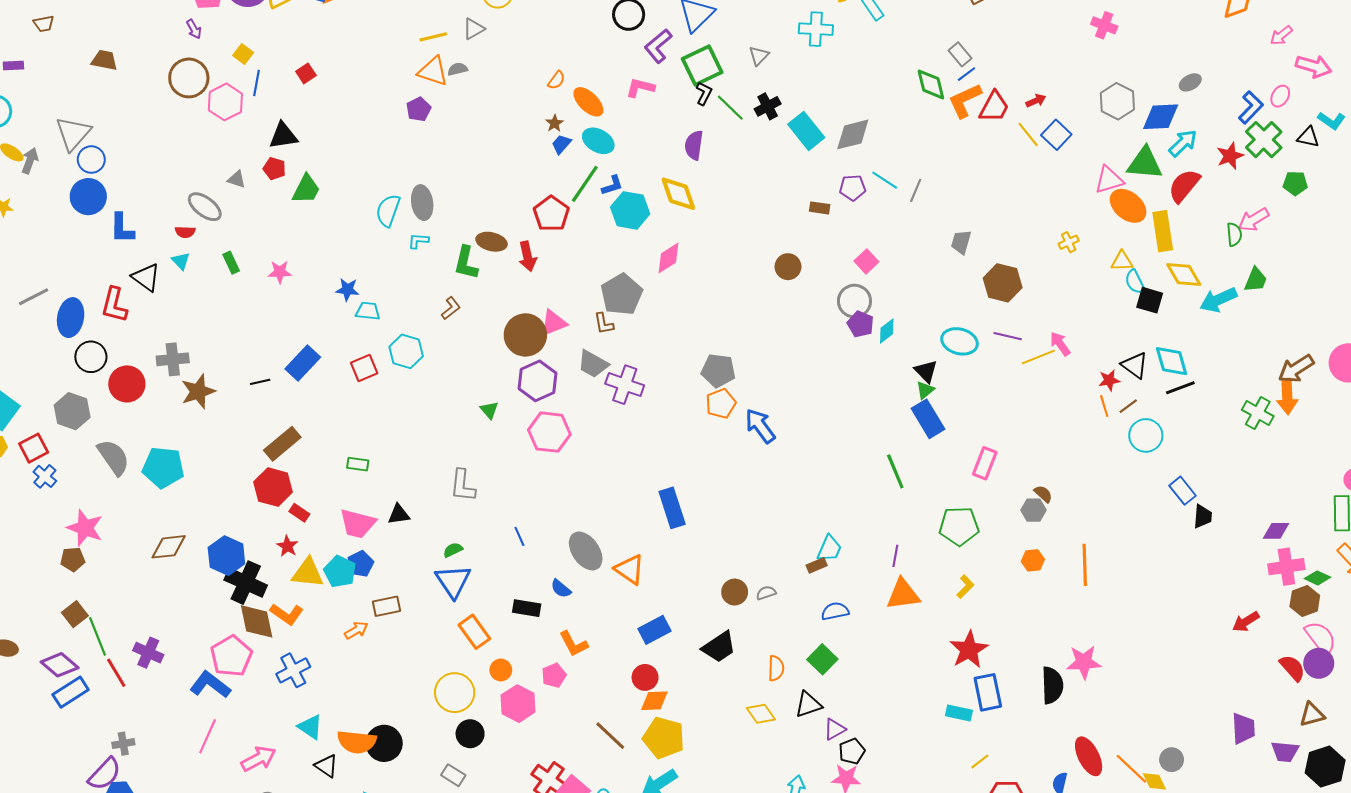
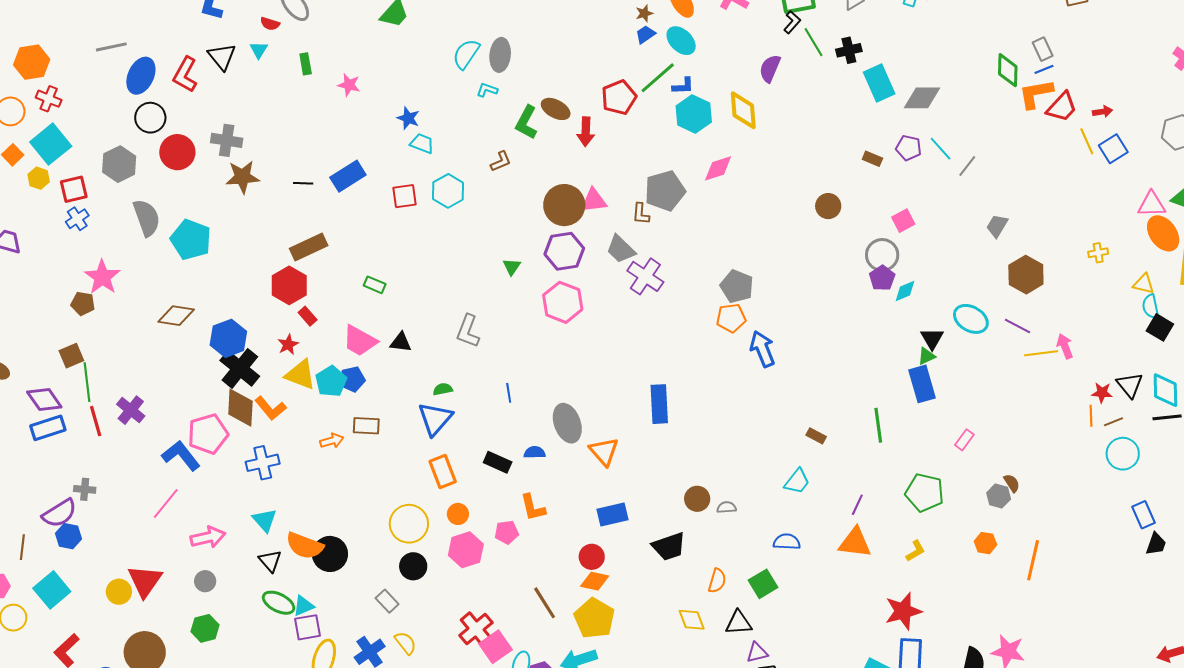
pink rectangle: (985, 463) -> (964, 440), size x0.7
brown rectangle: (817, 565) -> (816, 436), moved, turned 36
blue semicircle: (561, 589) -> (535, 452), turned 125

